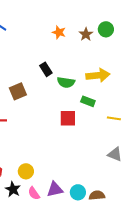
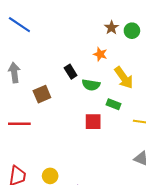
orange star: (59, 32) -> (100, 54), moved
brown star: (86, 34) -> (111, 28), moved
yellow arrow: (98, 75) -> (124, 78), turned 60

